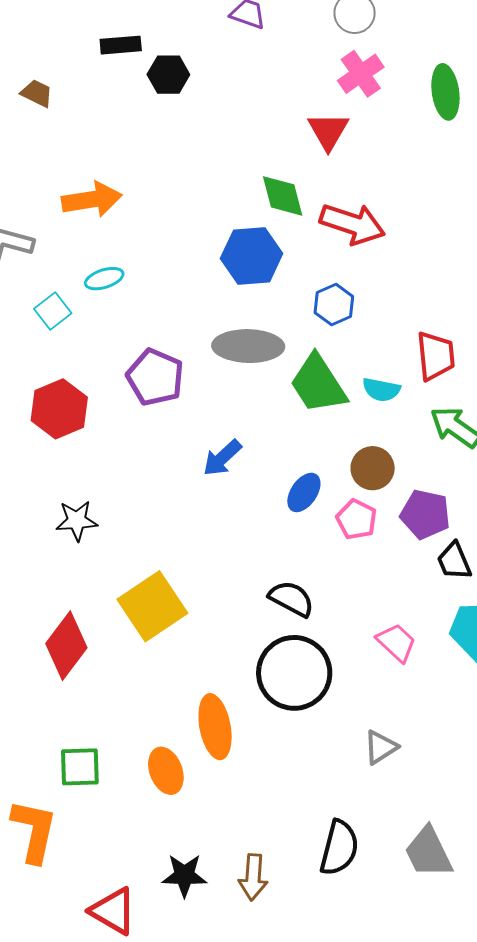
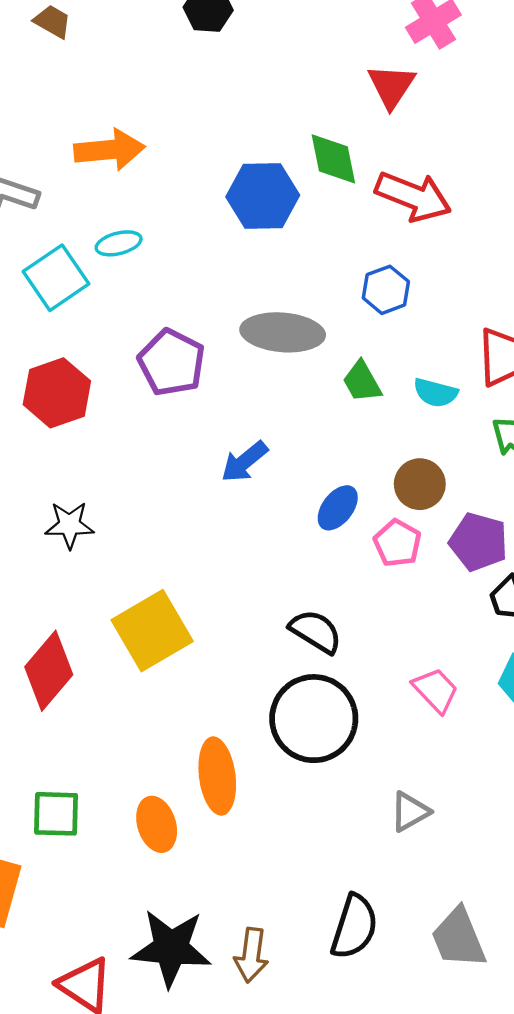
blue hexagon: (252, 256) -> (263, 196), moved
cyan square: (53, 311) -> (56, 278), size x1.5
green trapezoid: (318, 384) -> (362, 382), size x0.6
black star: (184, 875) -> (171, 948), size x1.5

